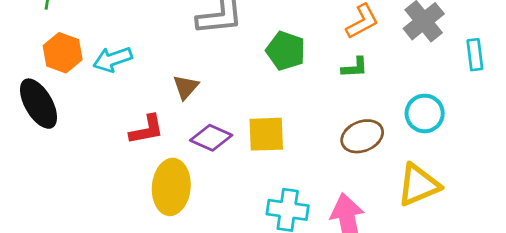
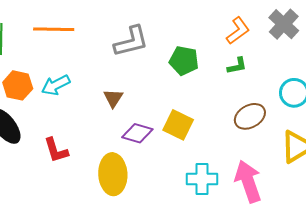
red L-shape: (147, 130) -> (56, 150), moved, turned 92
yellow square: (266, 134) -> (178, 125), turned 36

